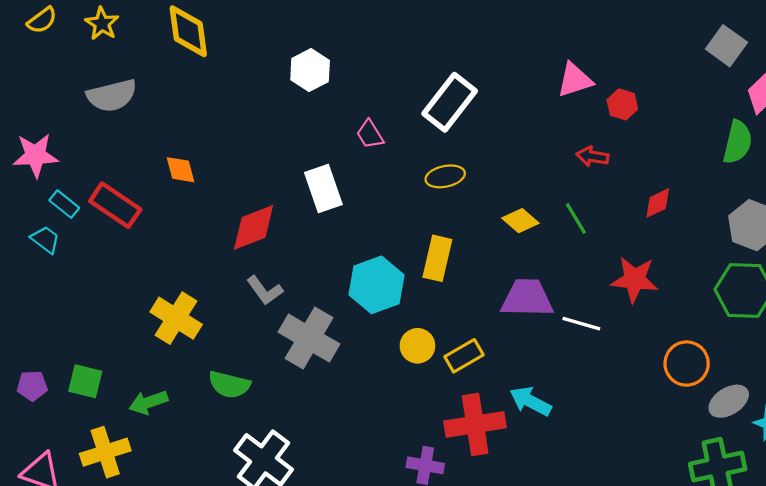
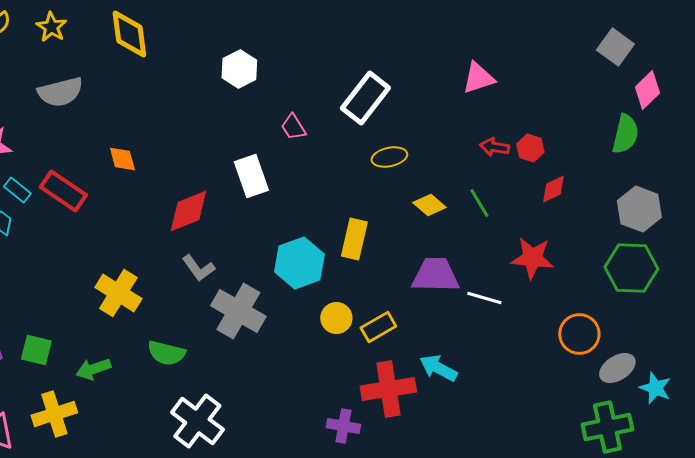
red hexagon: (622, 104) -> (530, 148), moved
yellow ellipse: (445, 176) -> (389, 157), moved

